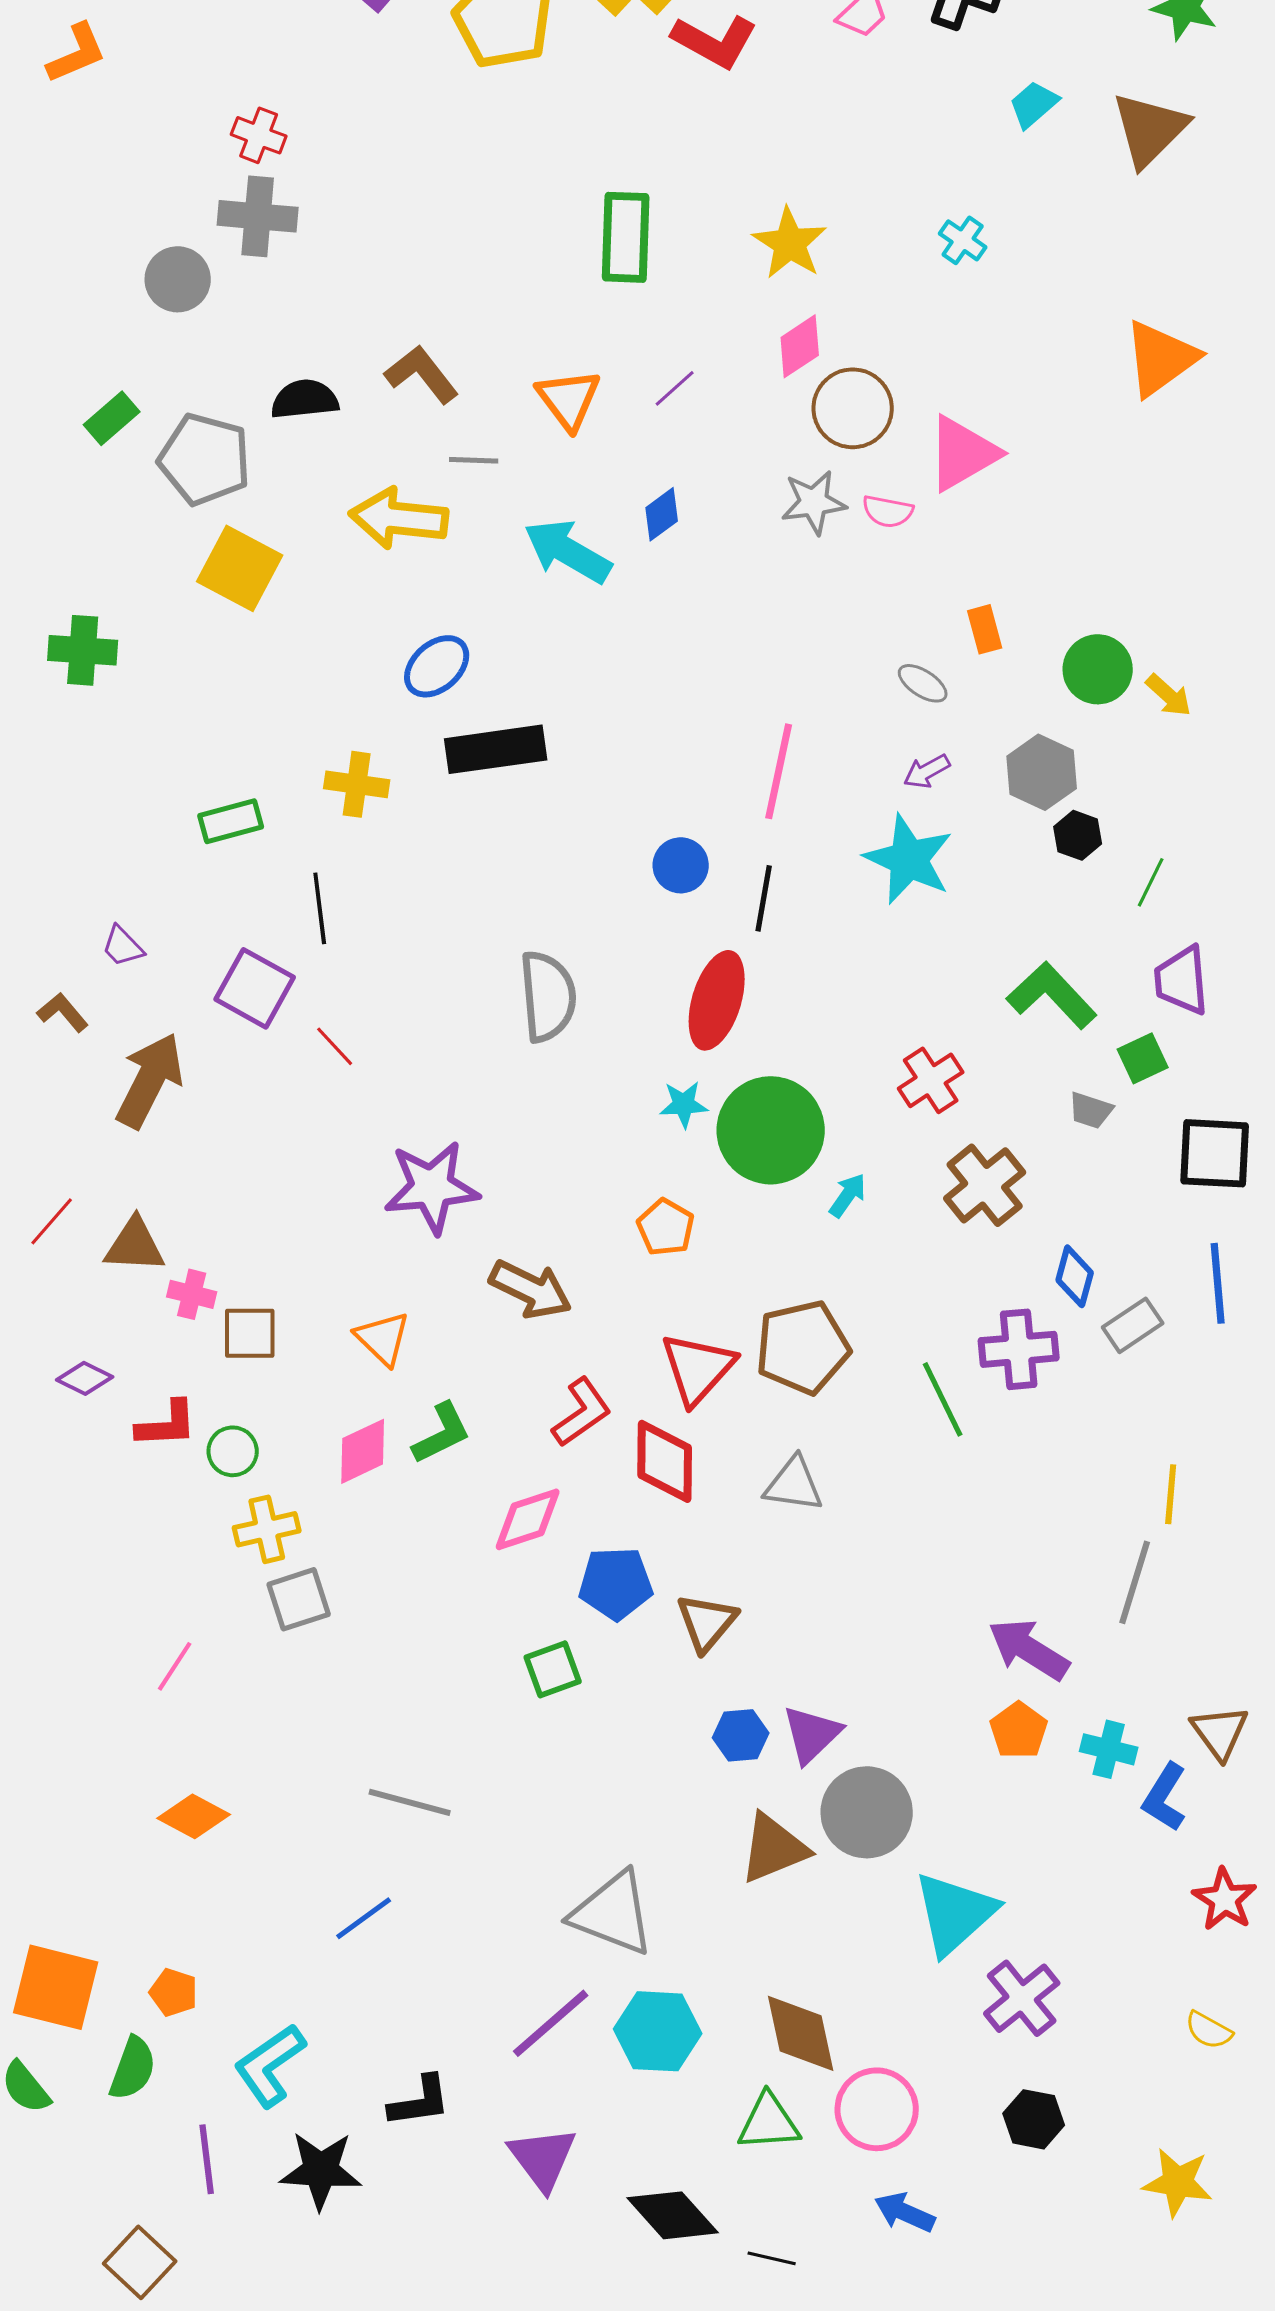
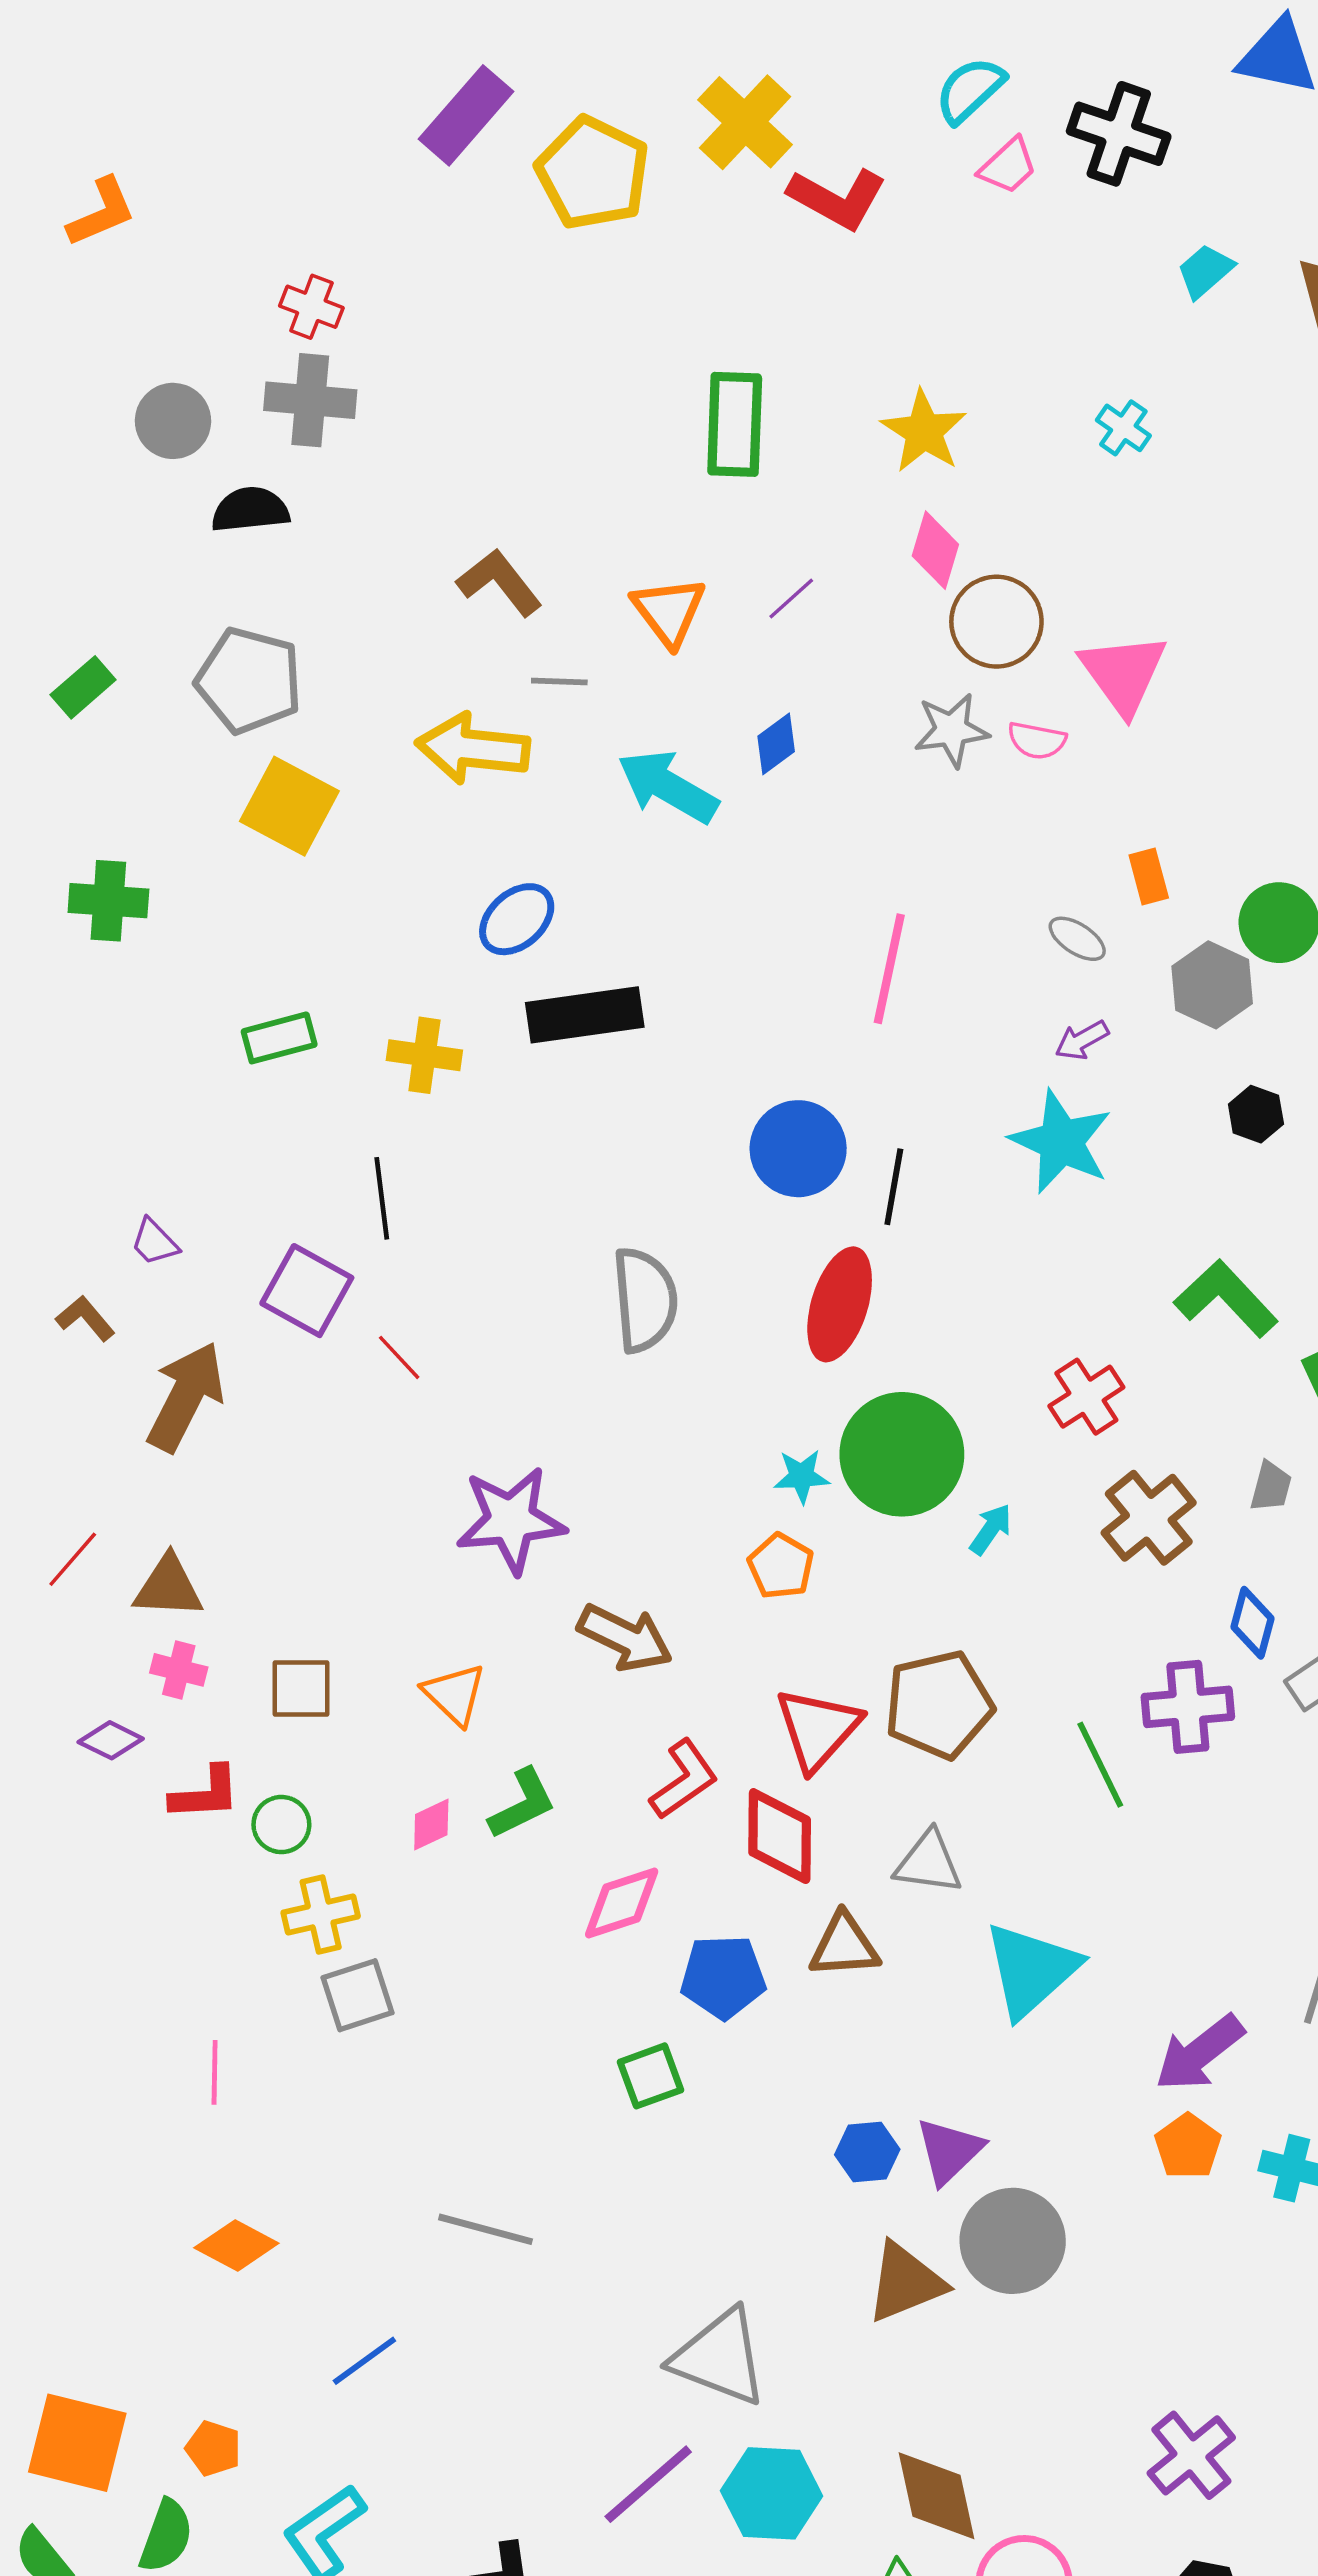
gray circle: (178, 279) -> (173, 421), moved
pink diamond: (800, 346) -> (935, 550), turned -40
black semicircle: (305, 399) -> (250, 510), moved
green rectangle: (112, 418) -> (83, 687), moved
pink triangle: (963, 453) -> (1123, 674), turned -36
pink line: (779, 771) -> (889, 969), moved
gray hexagon: (1042, 772) -> (1212, 985), moved
green rectangle: (231, 821) -> (279, 1038), moved
blue circle: (681, 865) -> (798, 1149), size x1.5
cyan star: (684, 1104) -> (802, 1476), moved
gray trapezoid: (1091, 1110) -> (1271, 1487), moved, turned -93
pink cross: (192, 1294) -> (179, 1670), moved
pink diamond: (363, 1451) -> (431, 1825), size x0.7
brown triangle: (707, 1622) -> (844, 1946), moved, turned 46
purple arrow: (1029, 1649) -> (1199, 2053), turned -70
pink line: (175, 1666) -> (215, 2072), turned -32
cyan triangle: (955, 1913) -> (1031, 1970), moved
blue line: (364, 1918) -> (364, 2361), moved

